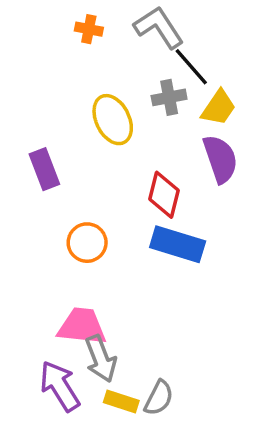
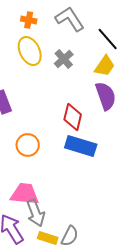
black line: (191, 67) -> (108, 39), moved
gray cross: (169, 97) -> (64, 59), moved, turned -30
yellow ellipse: (113, 120) -> (30, 51), moved

